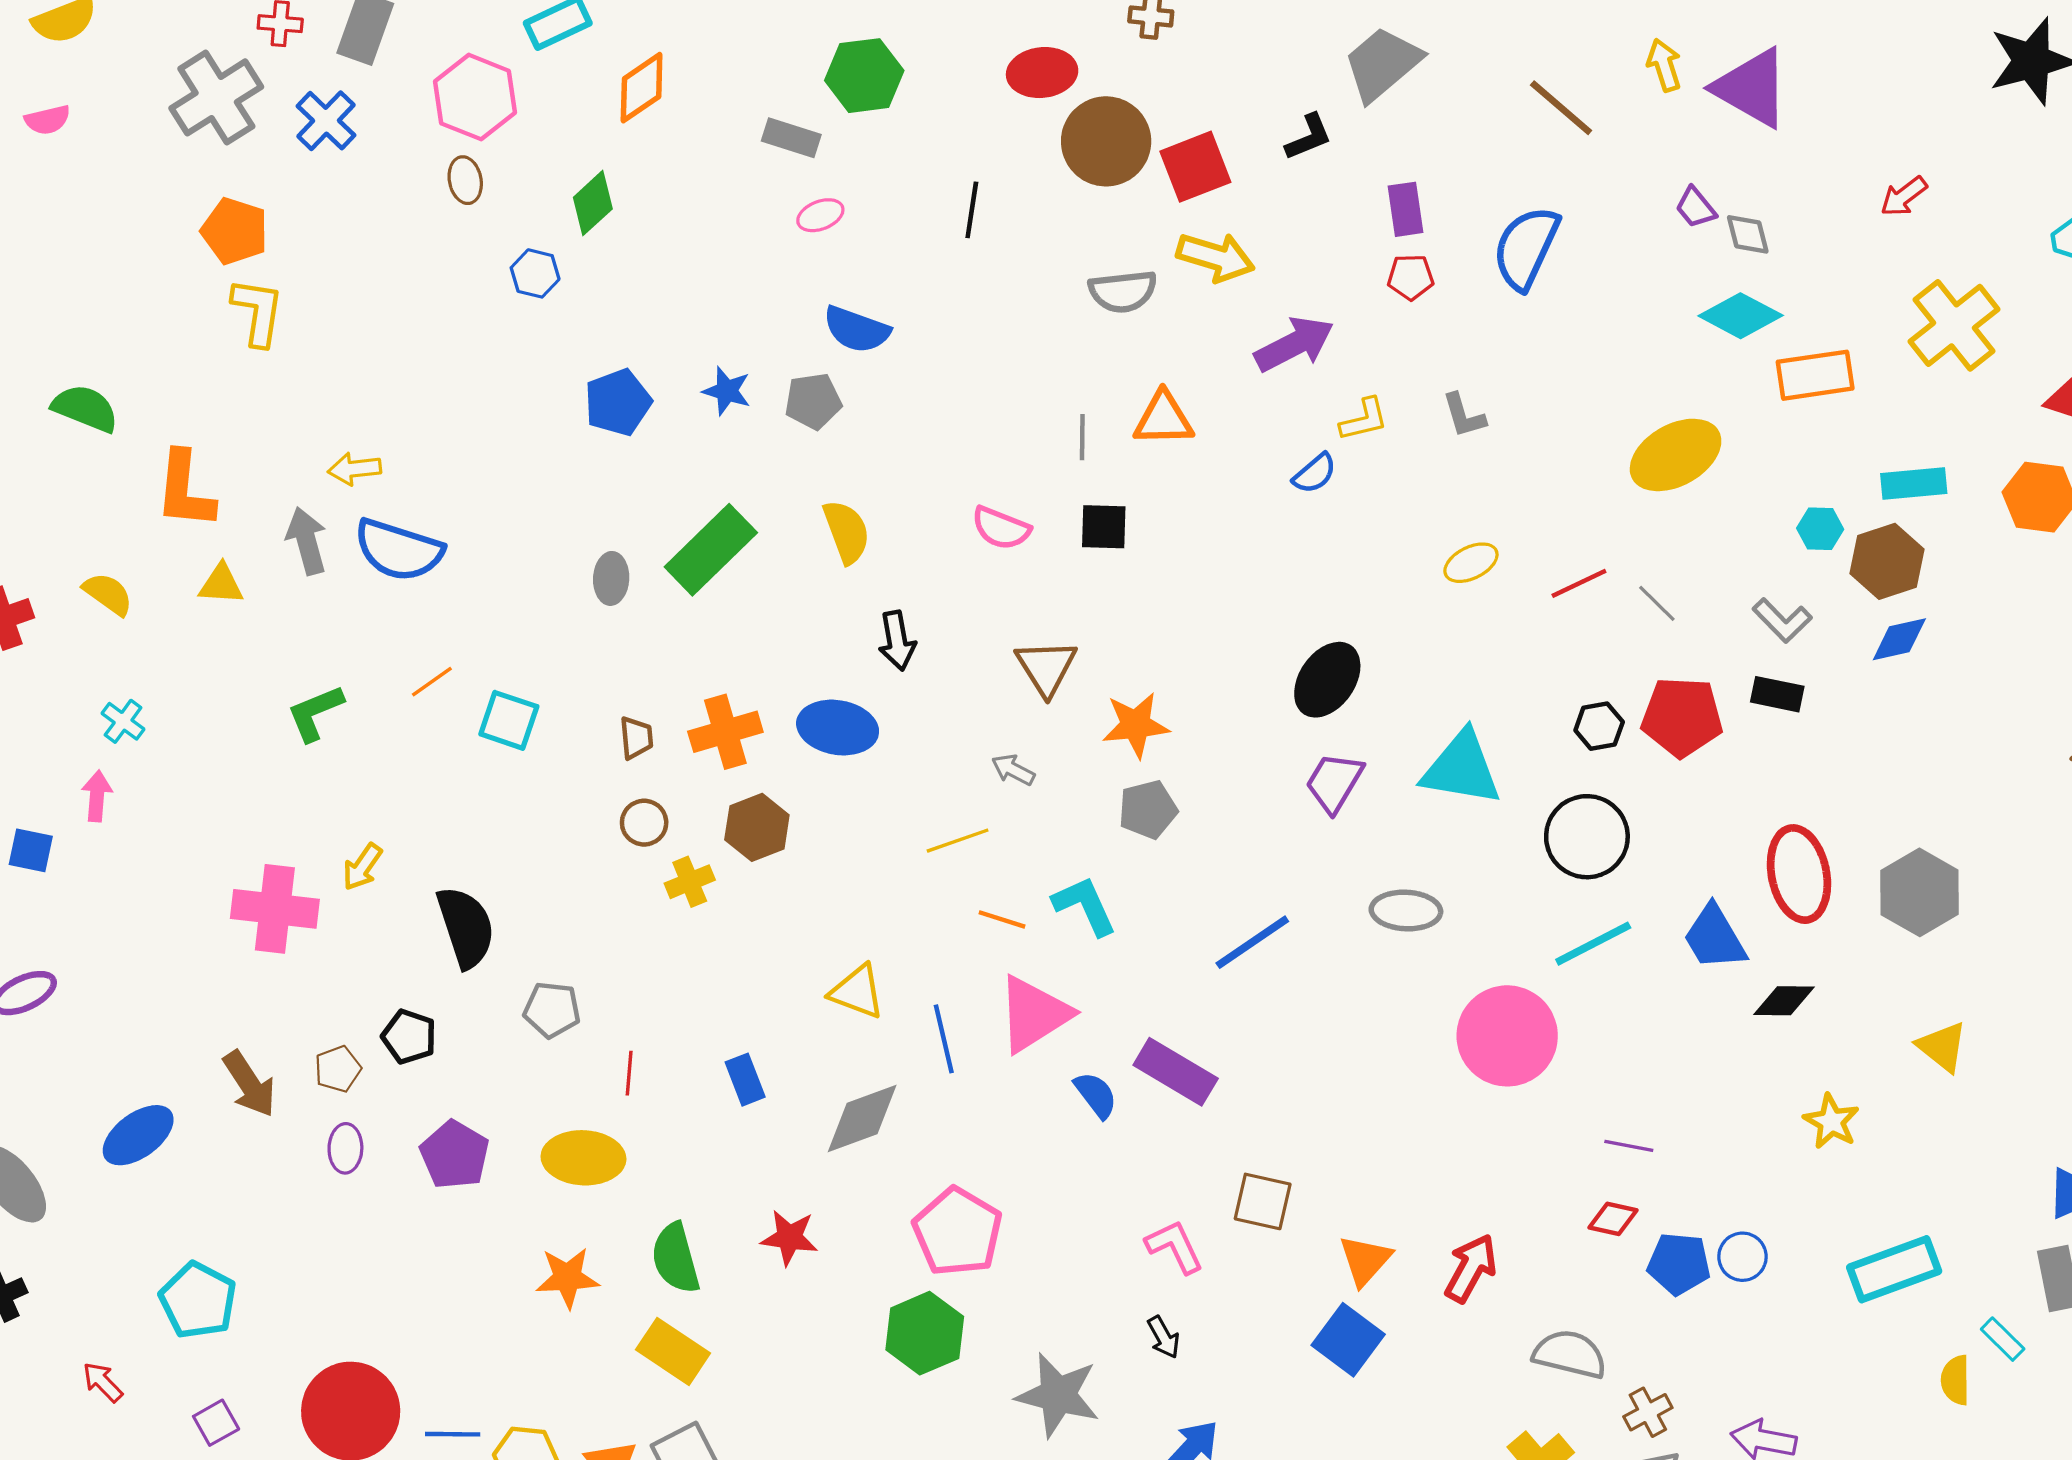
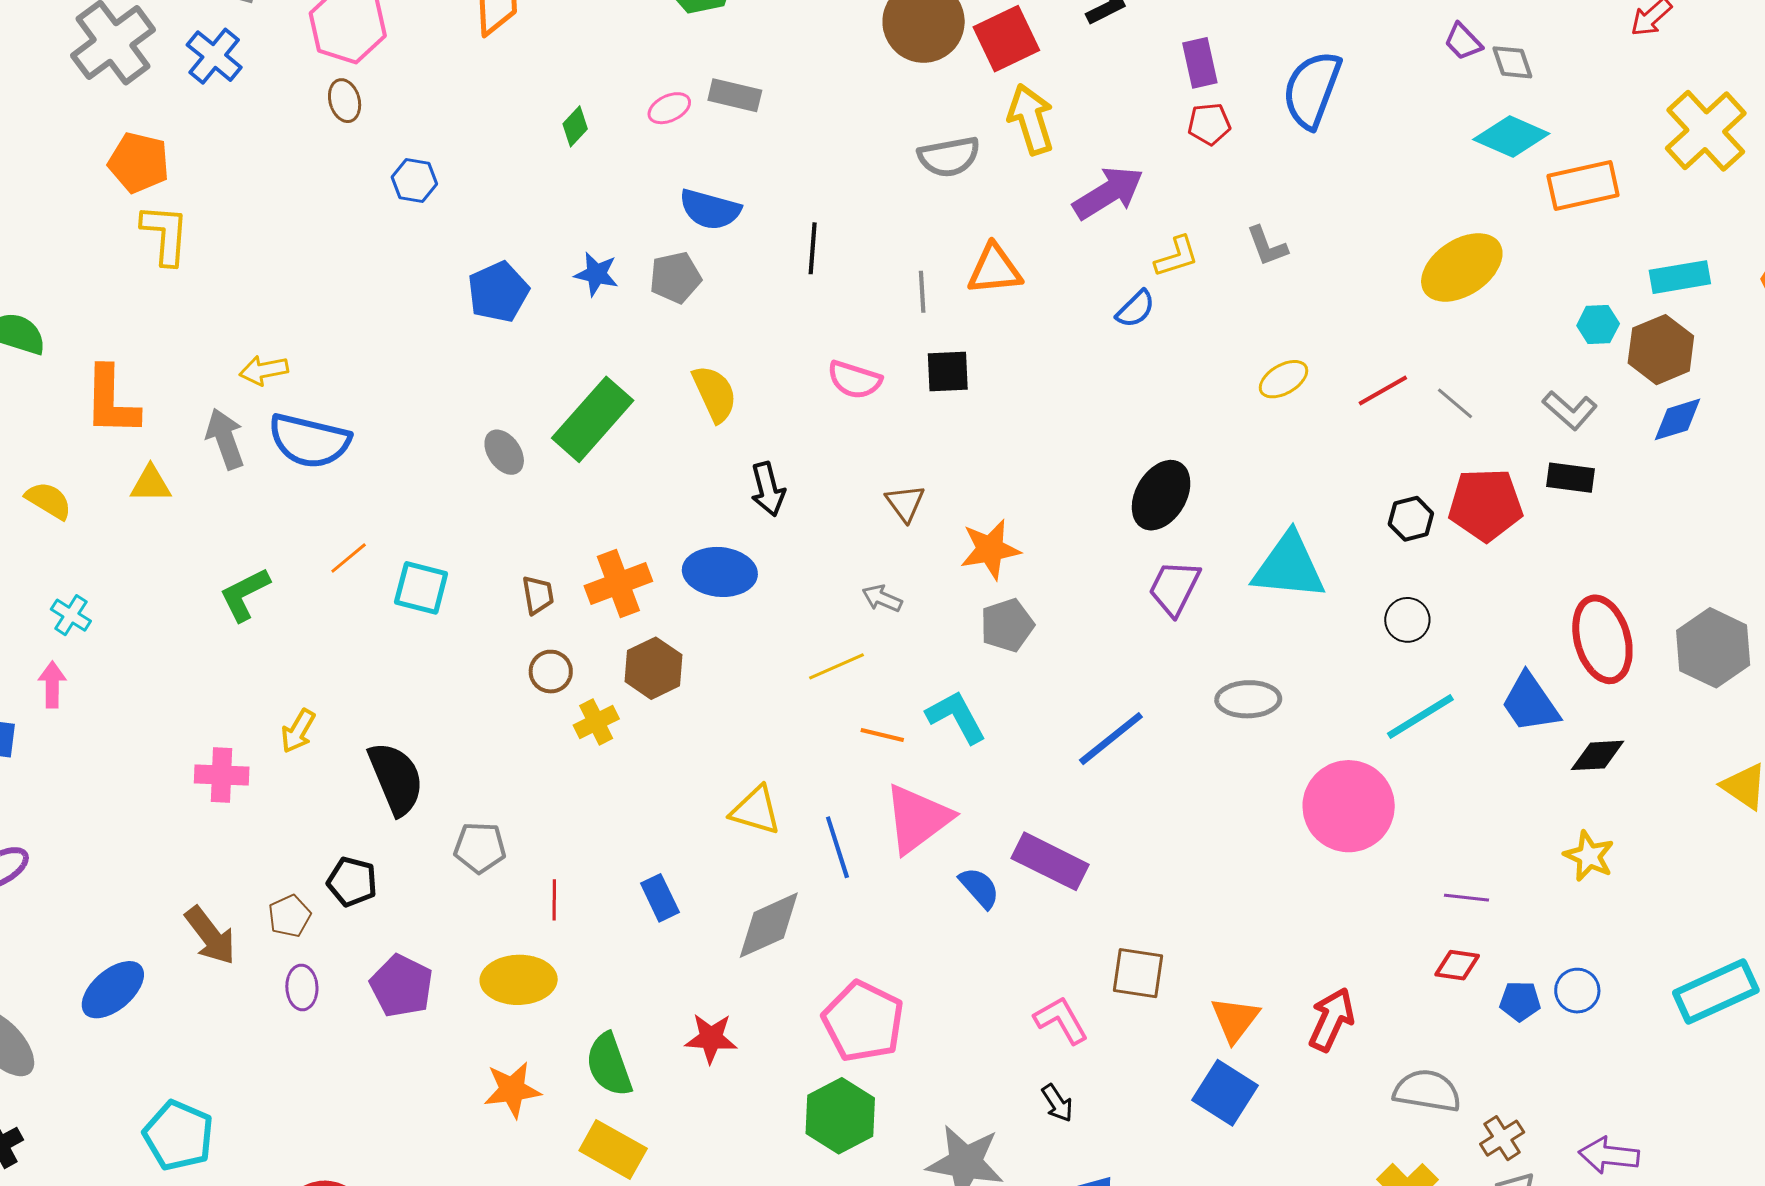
gray rectangle: (791, 138) -> (735, 95), moved
green diamond: (593, 203) -> (575, 126), moved, size x0.7
black line: (972, 210) -> (813, 248), moved
yellow arrow: (1216, 257) -> (1031, 119), turned -120
gray ellipse: (611, 578) -> (504, 452), turned -33
brown triangle: (1046, 667) -> (905, 503), size x0.7
black circle: (1587, 837) -> (1407, 620), size x0.6
pink cross: (275, 909) -> (222, 775), size x0.7
yellow star: (1831, 1121) -> (1589, 856), moved
blue pentagon: (1679, 1264) -> (1520, 1001), size x0.7

